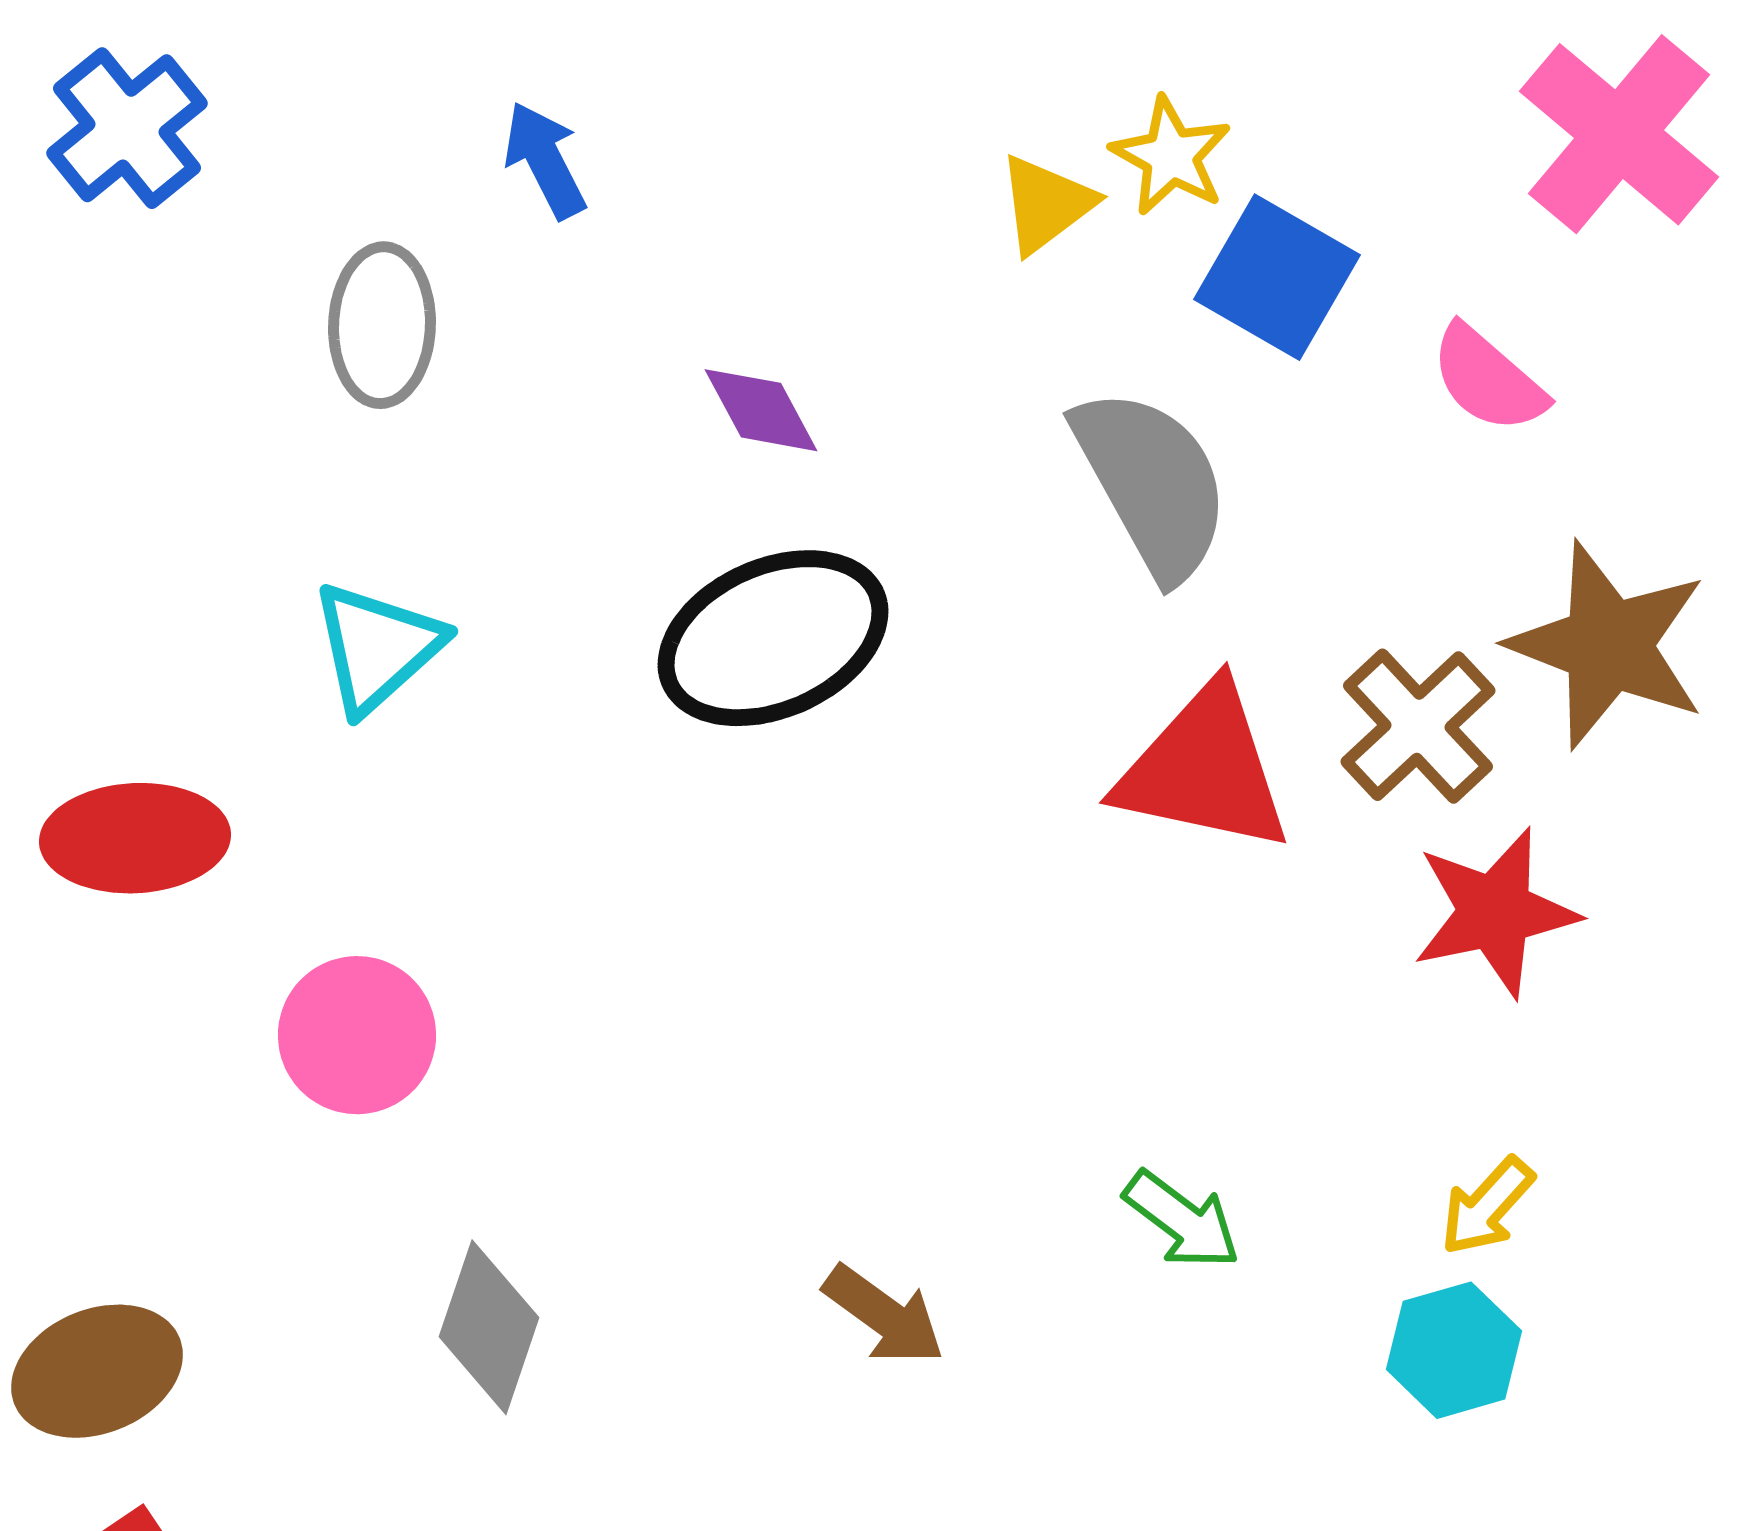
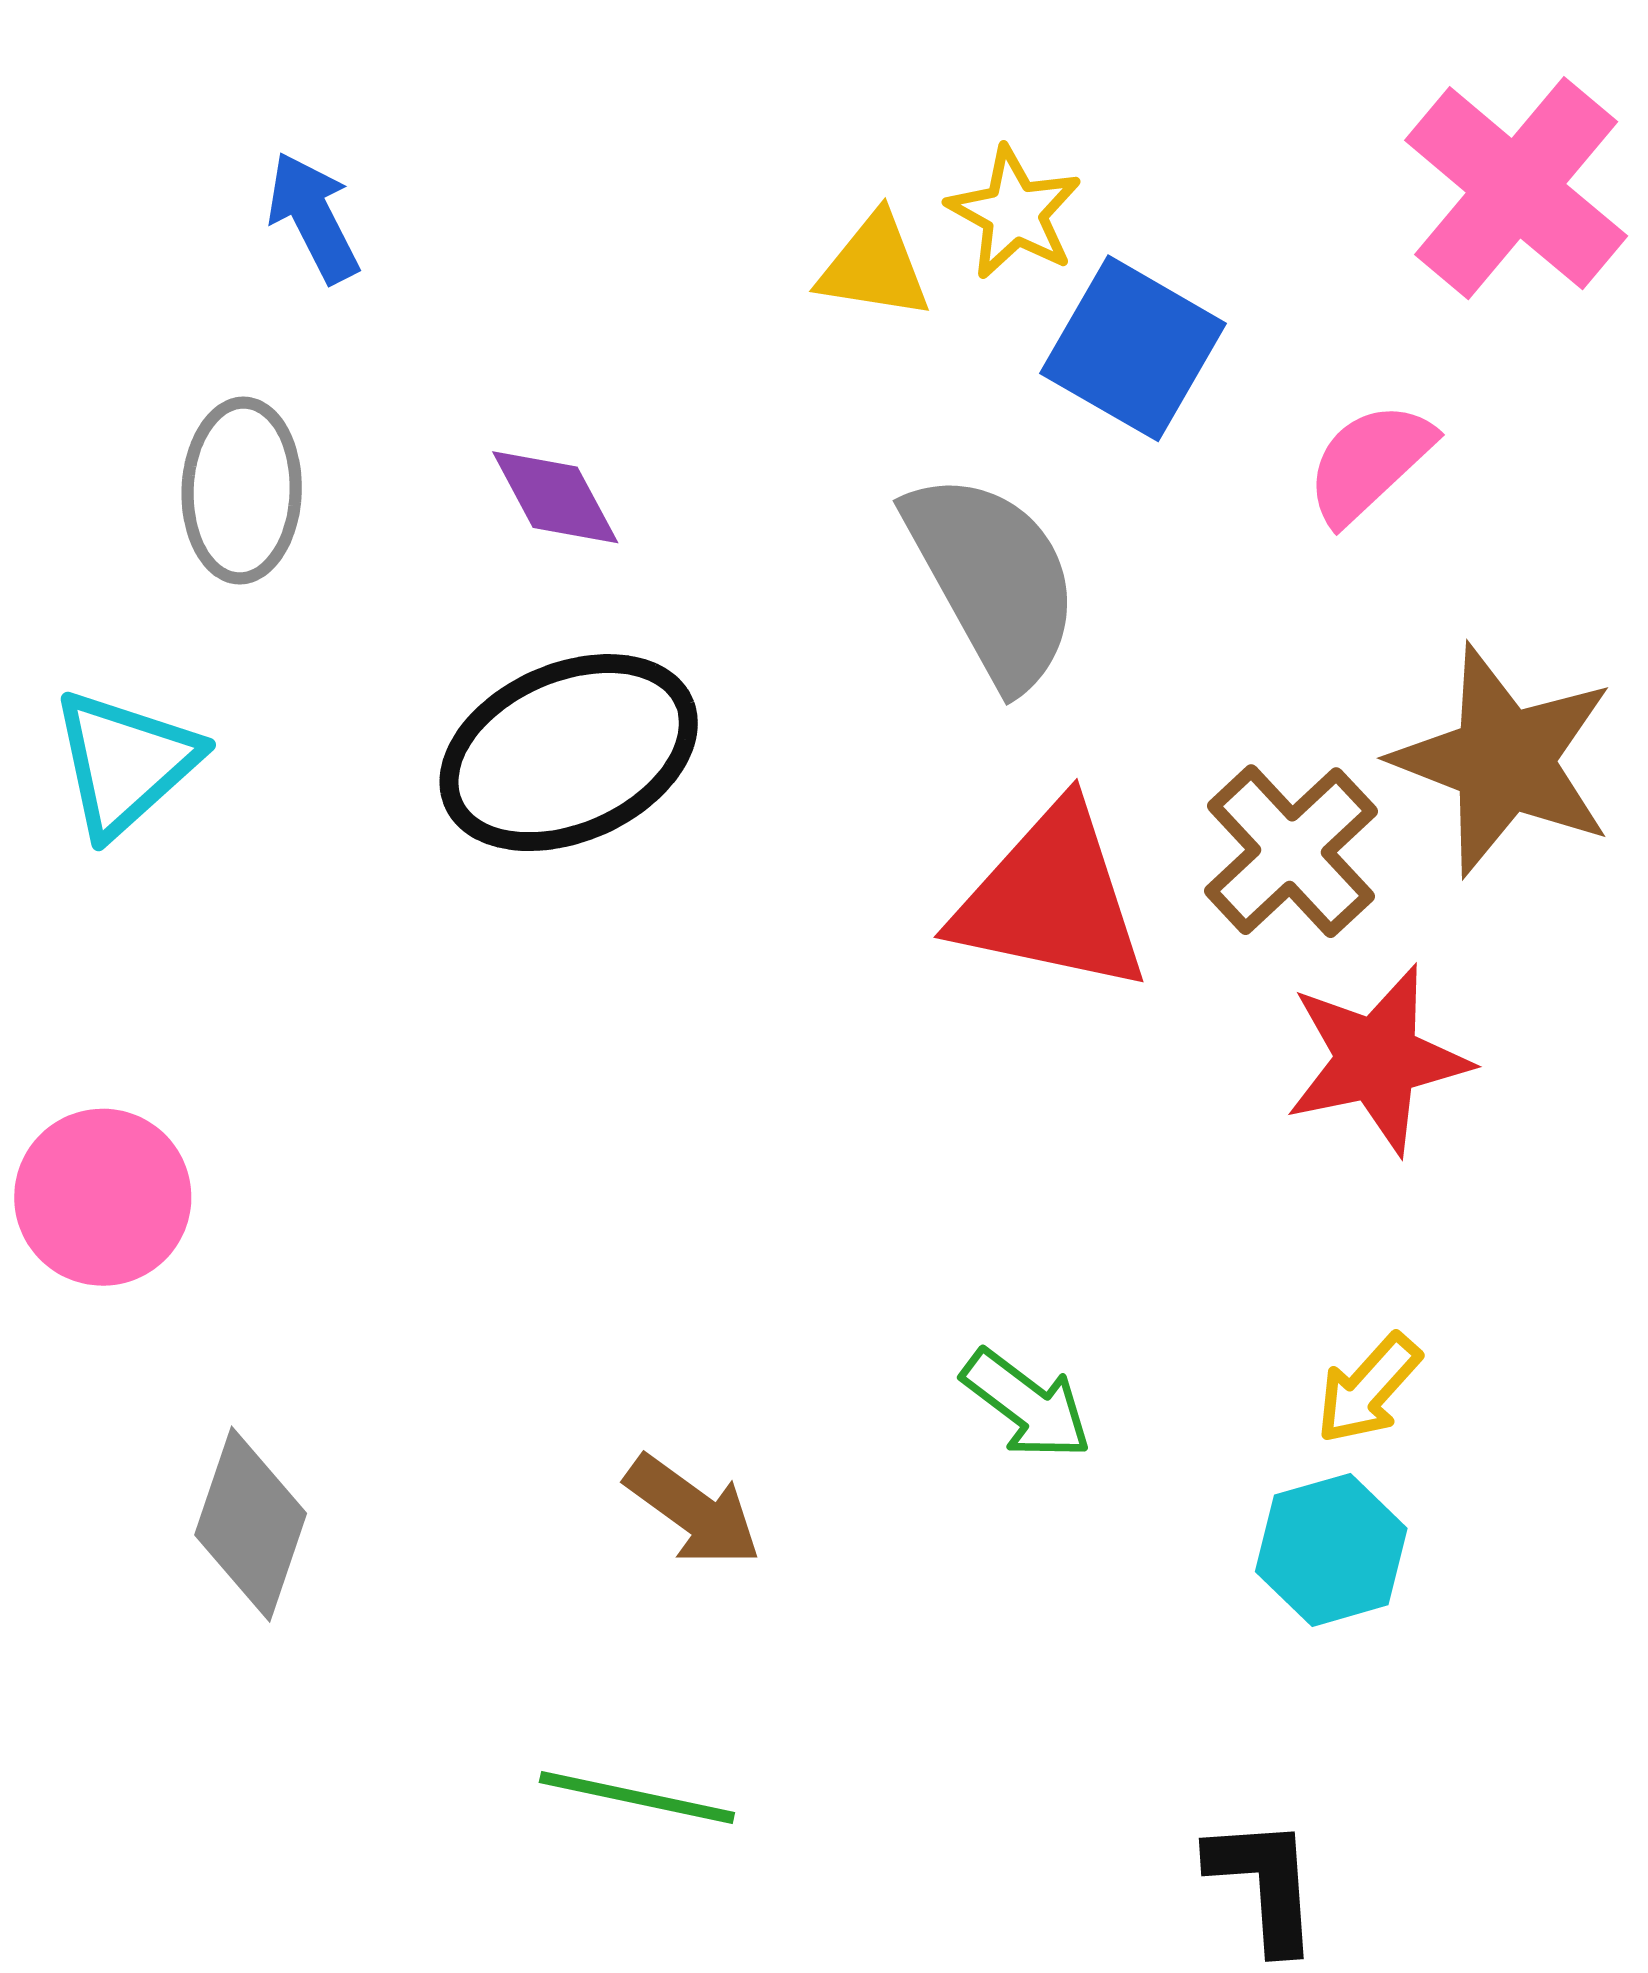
yellow triangle: (1046, 204) -> (874, 267), turned 46
gray ellipse: (382, 325) -> (242, 491), moved
pink semicircle: (1488, 379) -> (1369, 463), turned 96

